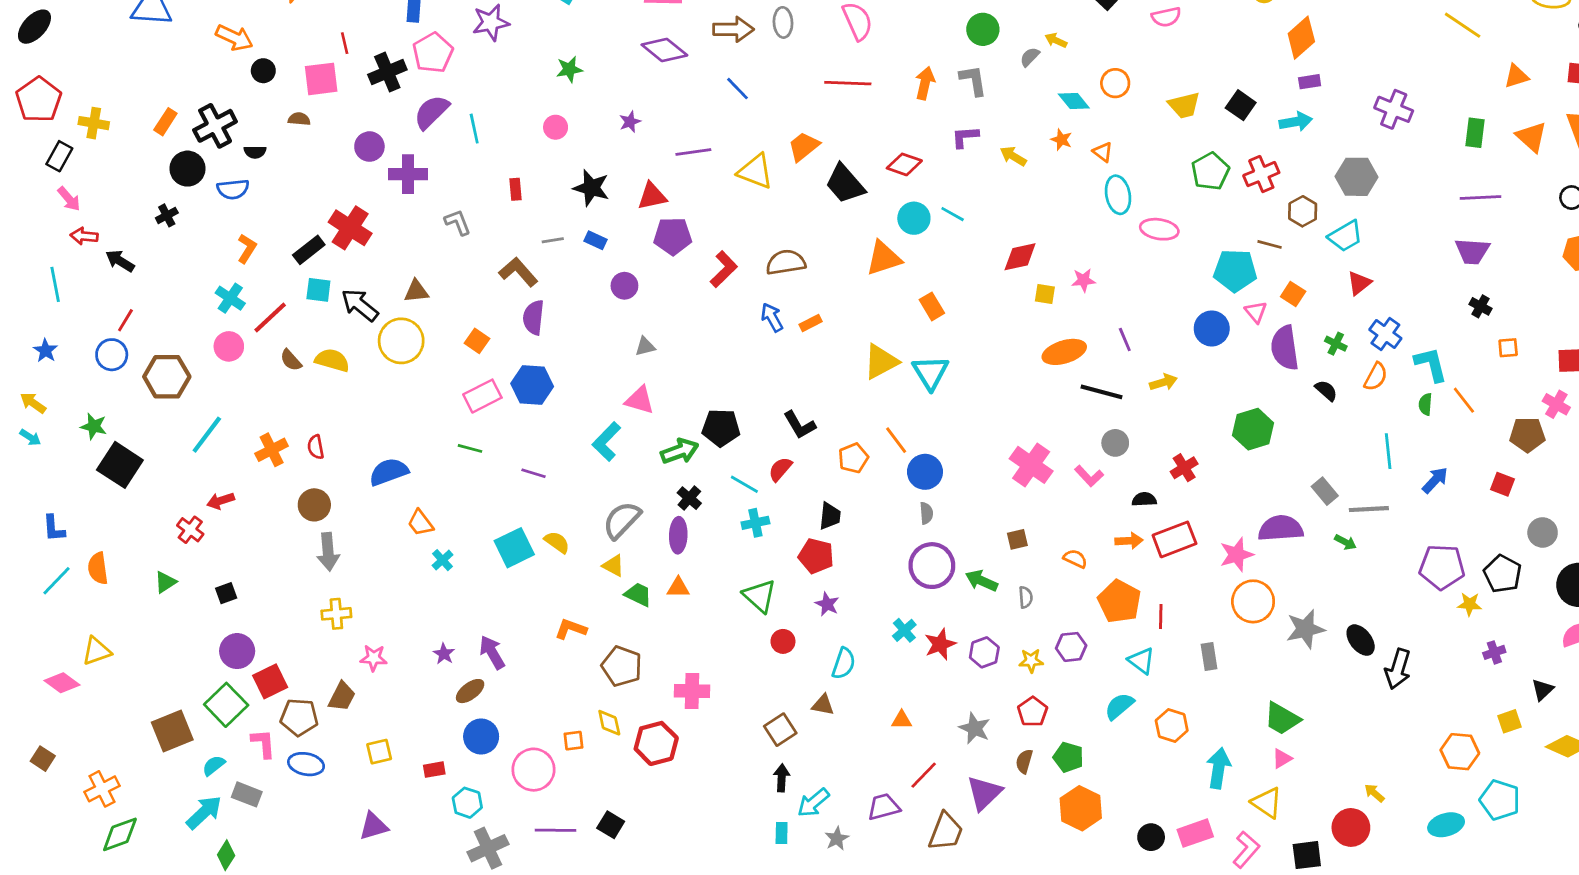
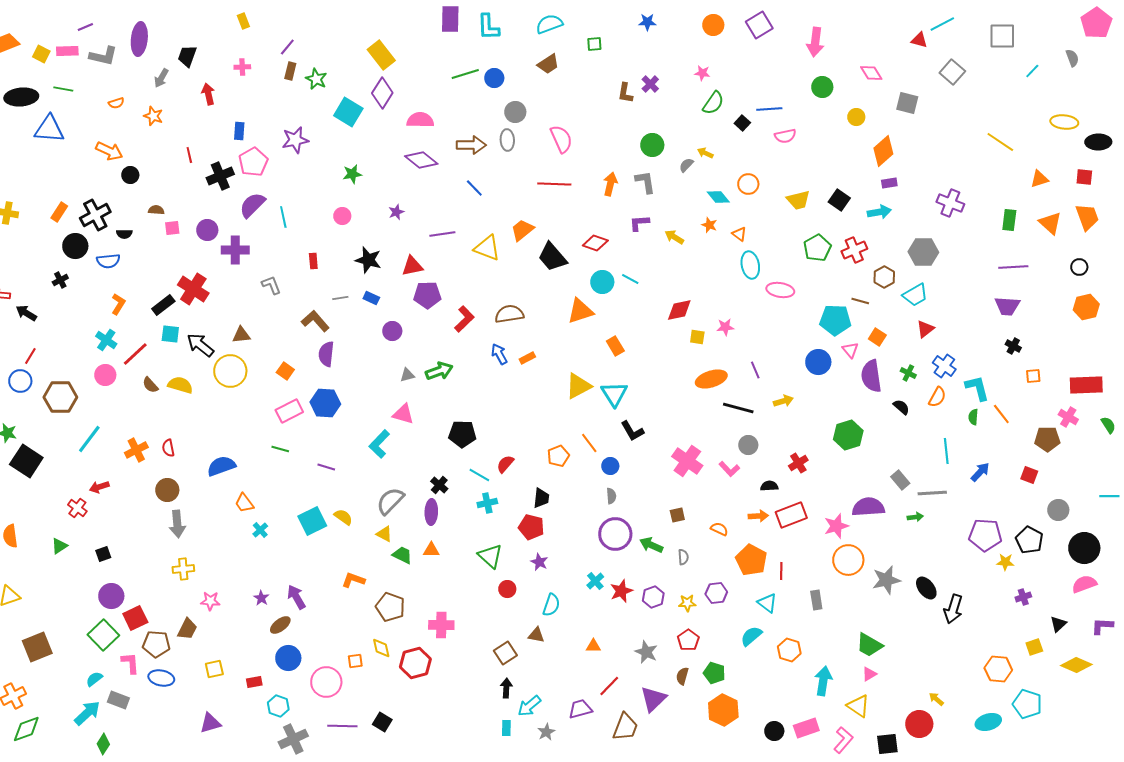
pink square: (321, 79) -> (172, 228), moved, size x0.6
black L-shape: (800, 425) -> (632, 431), moved
green arrow: (680, 451) -> (439, 371), moved
blue circle: (925, 472) -> (610, 466), size x0.7
green arrow: (1345, 542) -> (915, 517), turned -35
brown square: (172, 731) -> (37, 647), moved

